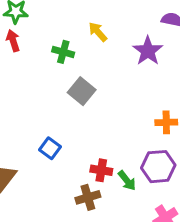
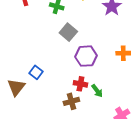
blue square: (50, 148) -> (36, 72), moved
purple hexagon: (158, 167) -> (86, 56), moved

